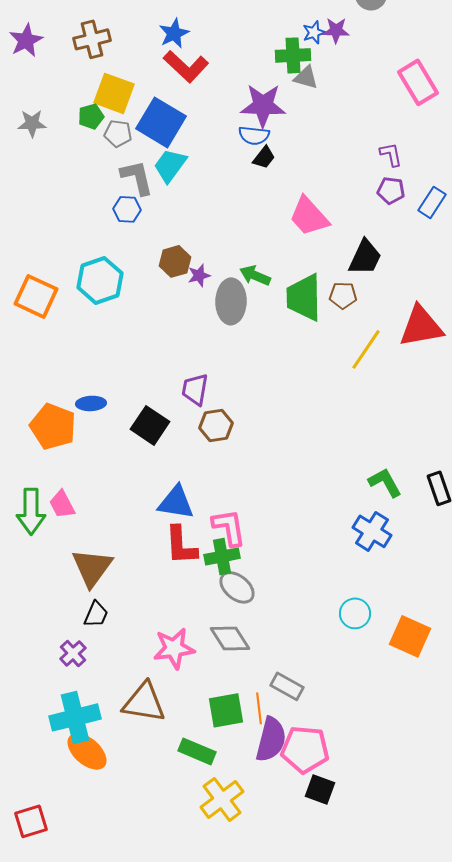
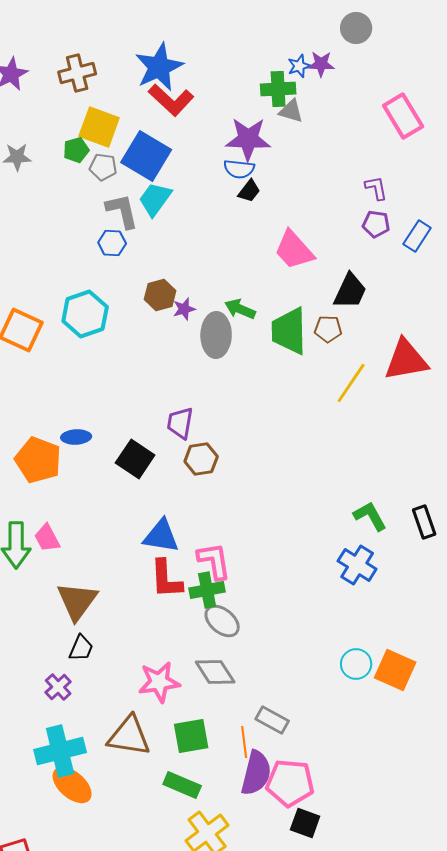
blue star: (174, 33) -> (159, 67), size x1.6
cyan circle: (355, 613) -> (356, 664), moved
green square: (226, 710) -> (191, 736), moved

